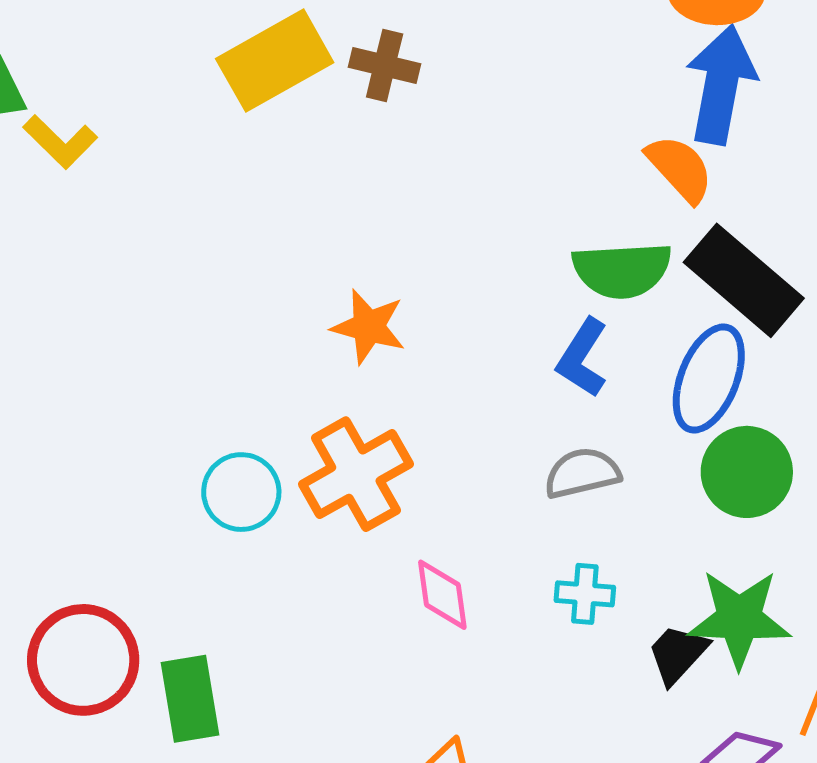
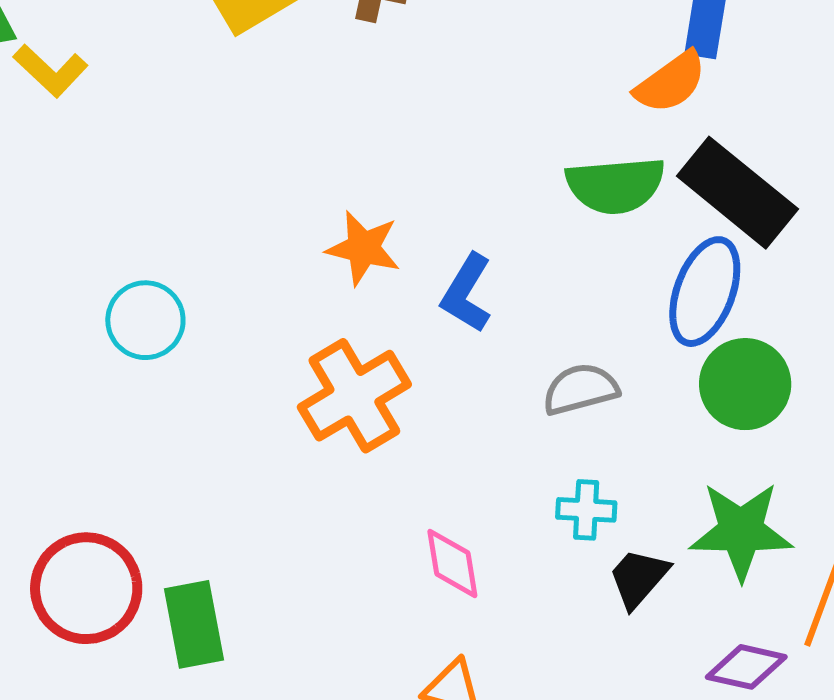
orange semicircle: (680, 169) -> (671, 82), turned 98
blue L-shape: (582, 358) -> (467, 293), moved
cyan circle: (241, 492) -> (145, 320), moved
pink diamond: (442, 595) -> (452, 563), moved
black trapezoid: (678, 654) -> (639, 578), moved

